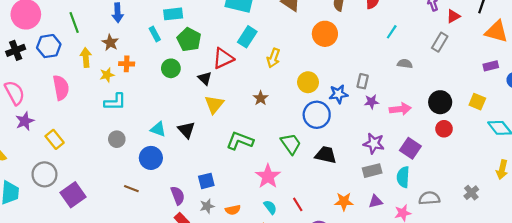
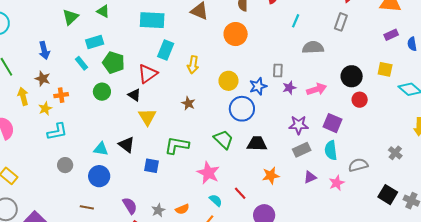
gray semicircle: (405, 64) -> (313, 47), size x1.5
blue square: (206, 181) -> (151, 166), moved, turned 35
orange star: (344, 202) -> (271, 176), moved

